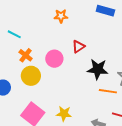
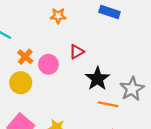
orange cross: (26, 55) -> (25, 57), moved
black star: (98, 69) -> (97, 79), turned 30

